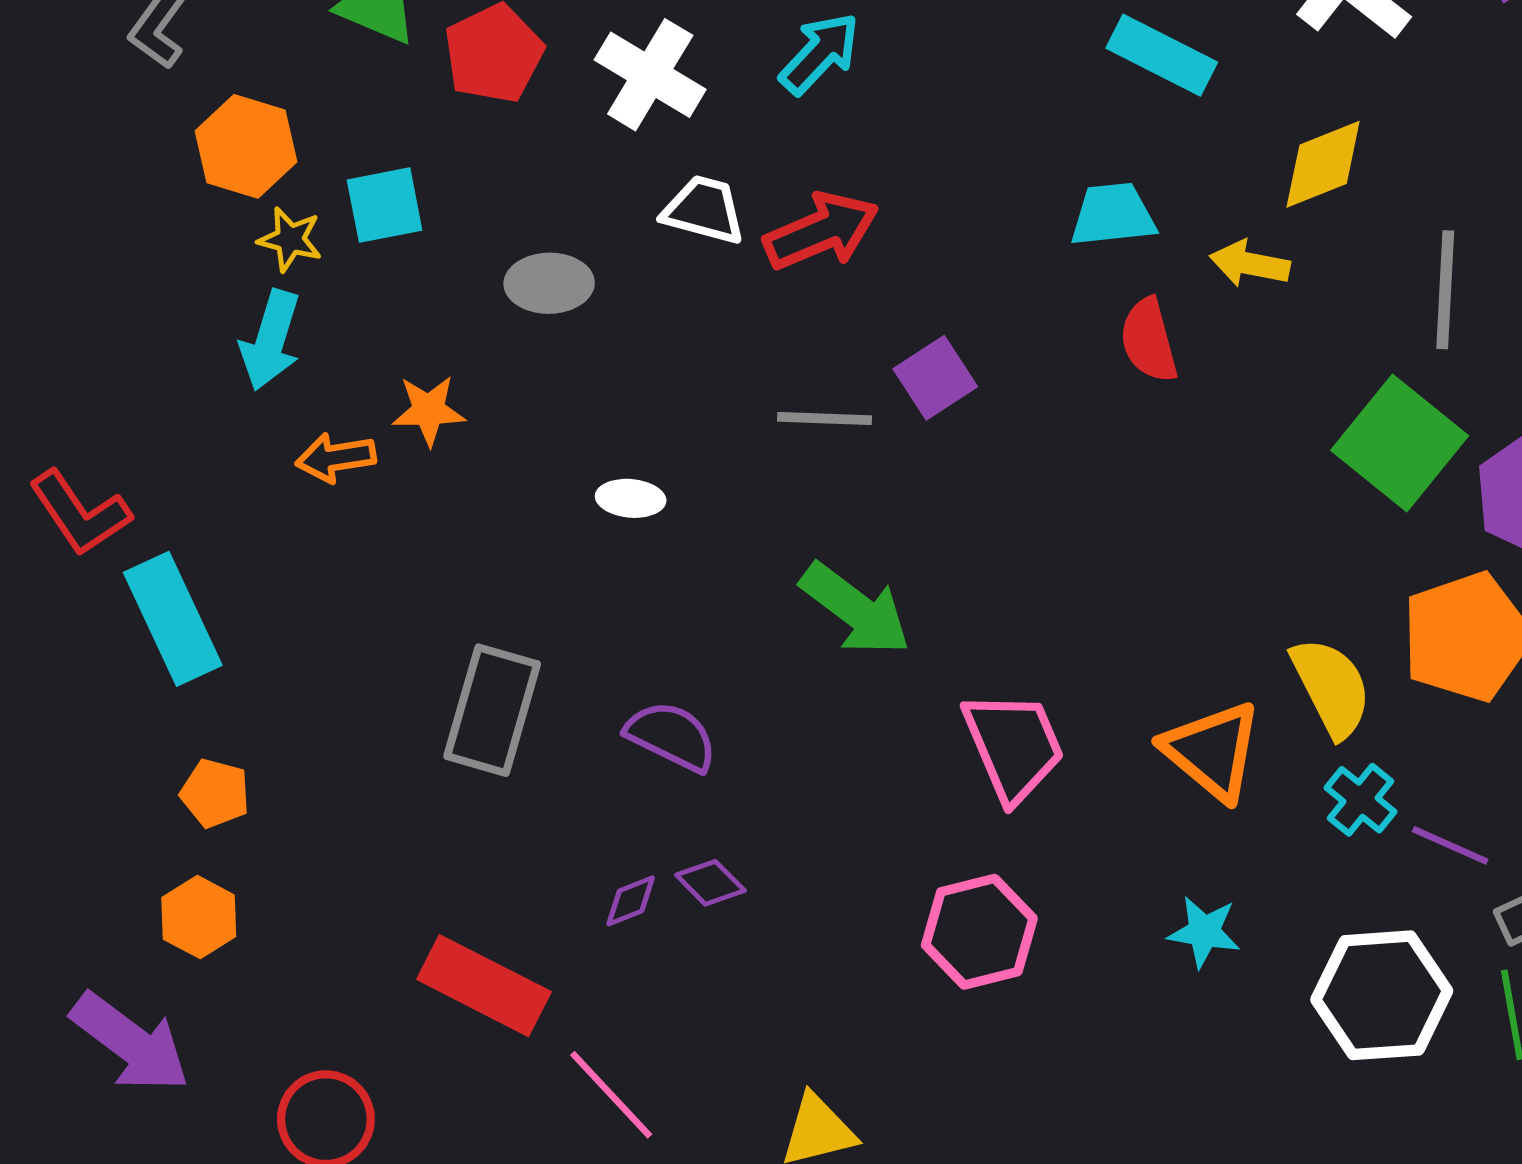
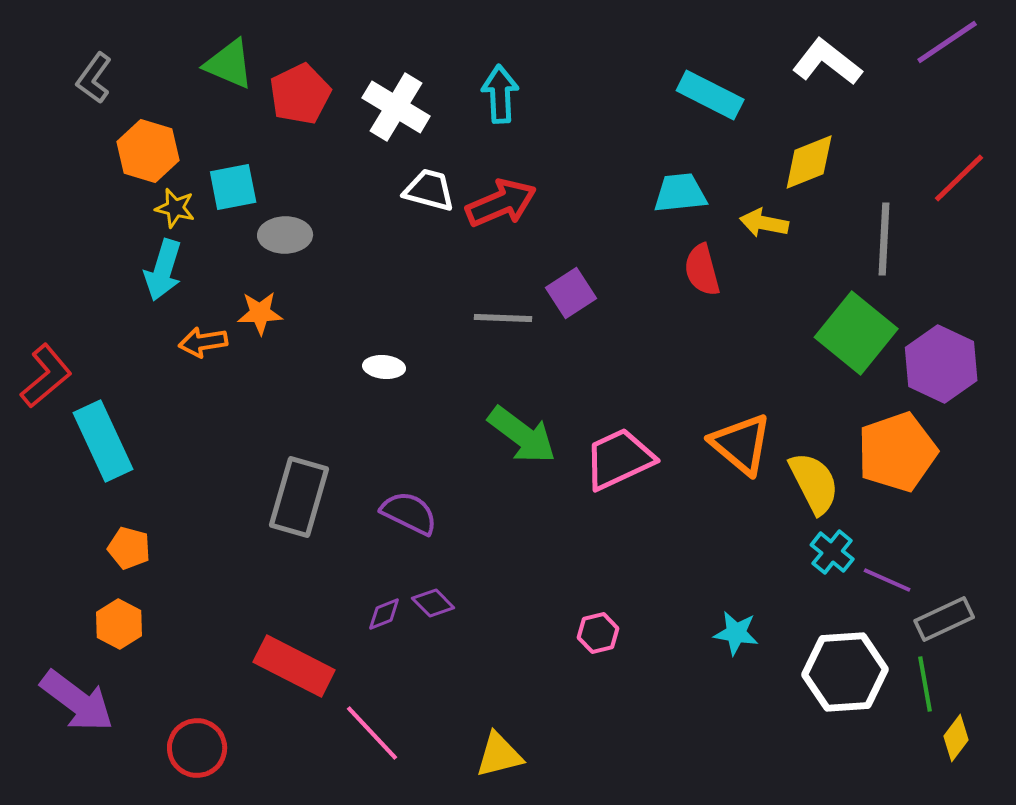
cyan arrow: (820, 54) -> (500, 94), turned -46
gray ellipse: (549, 283) -> (285, 235), moved
red L-shape: (80, 513) -> (46, 376), turned -96
pink trapezoid: (1013, 746) -> (619, 459), moved, turned -92
orange triangle: (1212, 751) -> (741, 444), moved
pink hexagon: (979, 932) -> (598, 633), size x0.6

